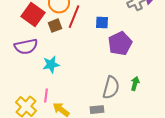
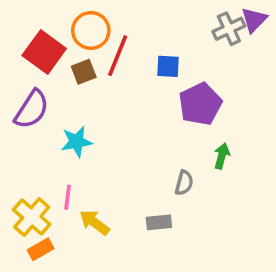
purple semicircle: (26, 47) -> (32, 109), turned -45
green arrow: (135, 84) -> (222, 156), moved
gray semicircle: (111, 88) -> (184, 183), size x0.6

